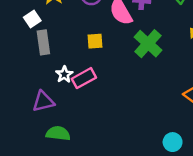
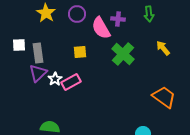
white square: (32, 19) -> (19, 45), moved, turned 32
purple triangle: (43, 101) -> (38, 73), moved, turned -30

